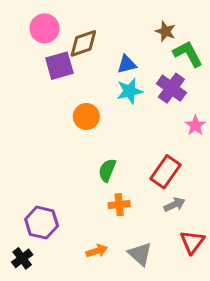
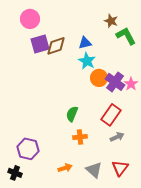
brown diamond: (83, 43) -> (56, 46), moved
purple cross: (171, 88) -> (115, 82), moved
cyan star: (130, 91) -> (87, 61), turned -30
orange circle: (86, 116) -> (99, 78), moved
red triangle: (192, 242) -> (120, 168), moved
black cross: (22, 258) -> (15, 173), turned -32

